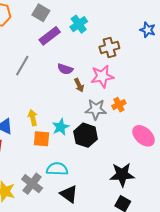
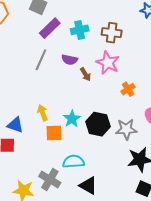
cyan cross: (79, 24) -> (80, 30), moved, turned 30
brown cross: (109, 47) -> (112, 33), turned 30
gray line: (22, 66) -> (41, 60), moved
pink star: (102, 76) -> (108, 63), turned -30
gray star: (96, 109) -> (126, 129), moved

